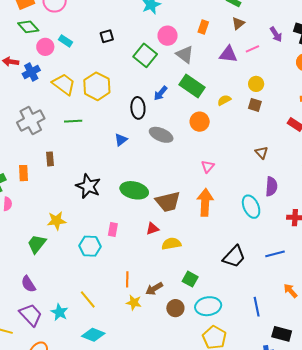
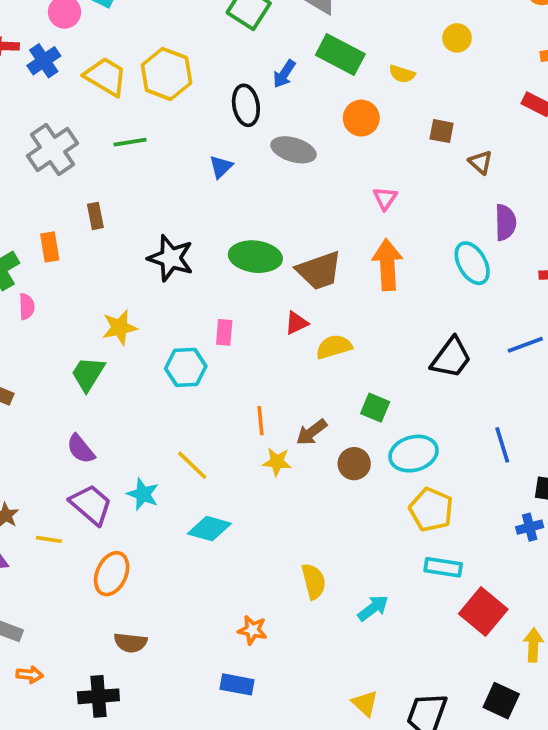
yellow semicircle: (224, 100) -> (402, 74), turned -128
brown square: (255, 105) -> (442, 131), moved

